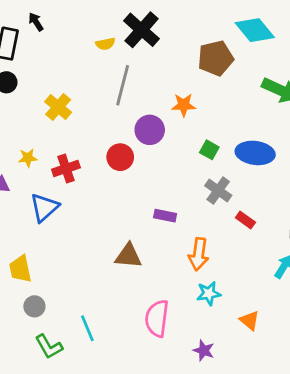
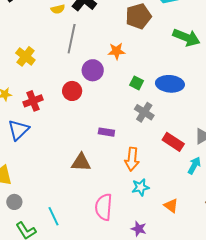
red rectangle: (245, 220) -> (173, 142), moved, size x1.5

